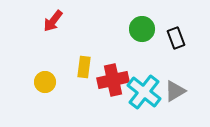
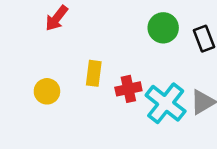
red cross: (113, 80) -> (128, 89), size x0.7

